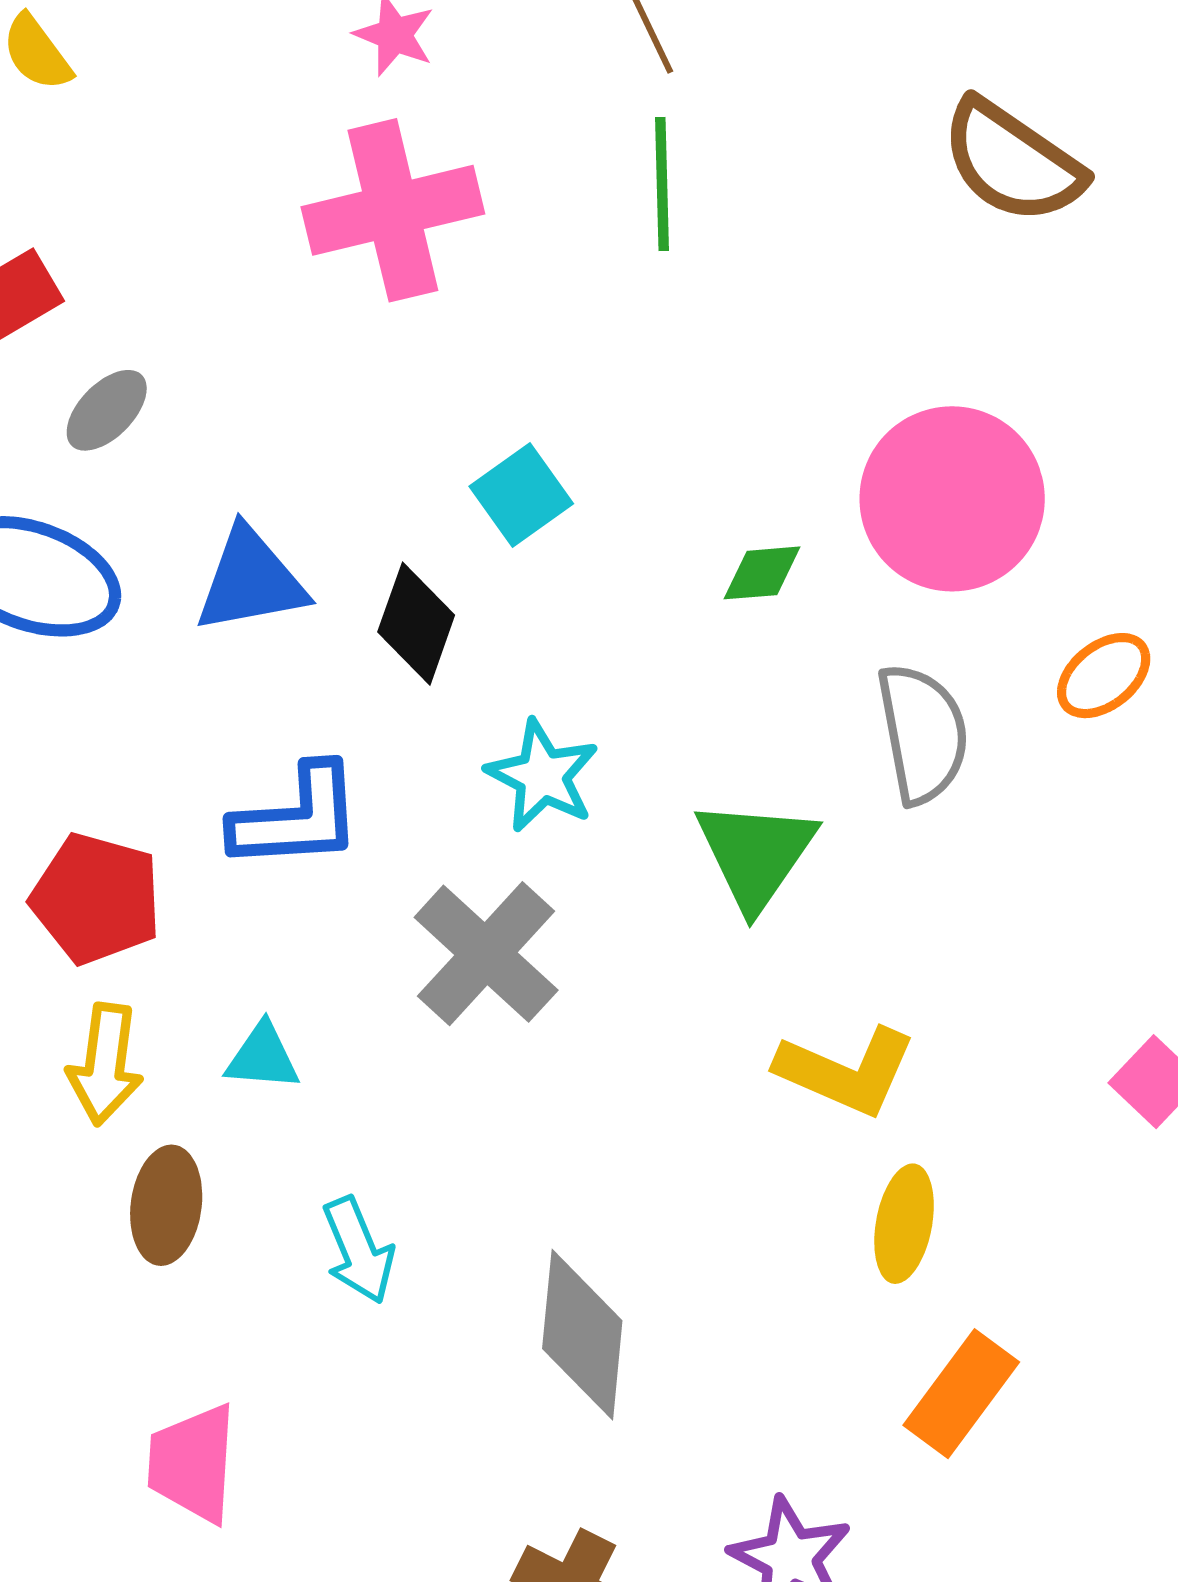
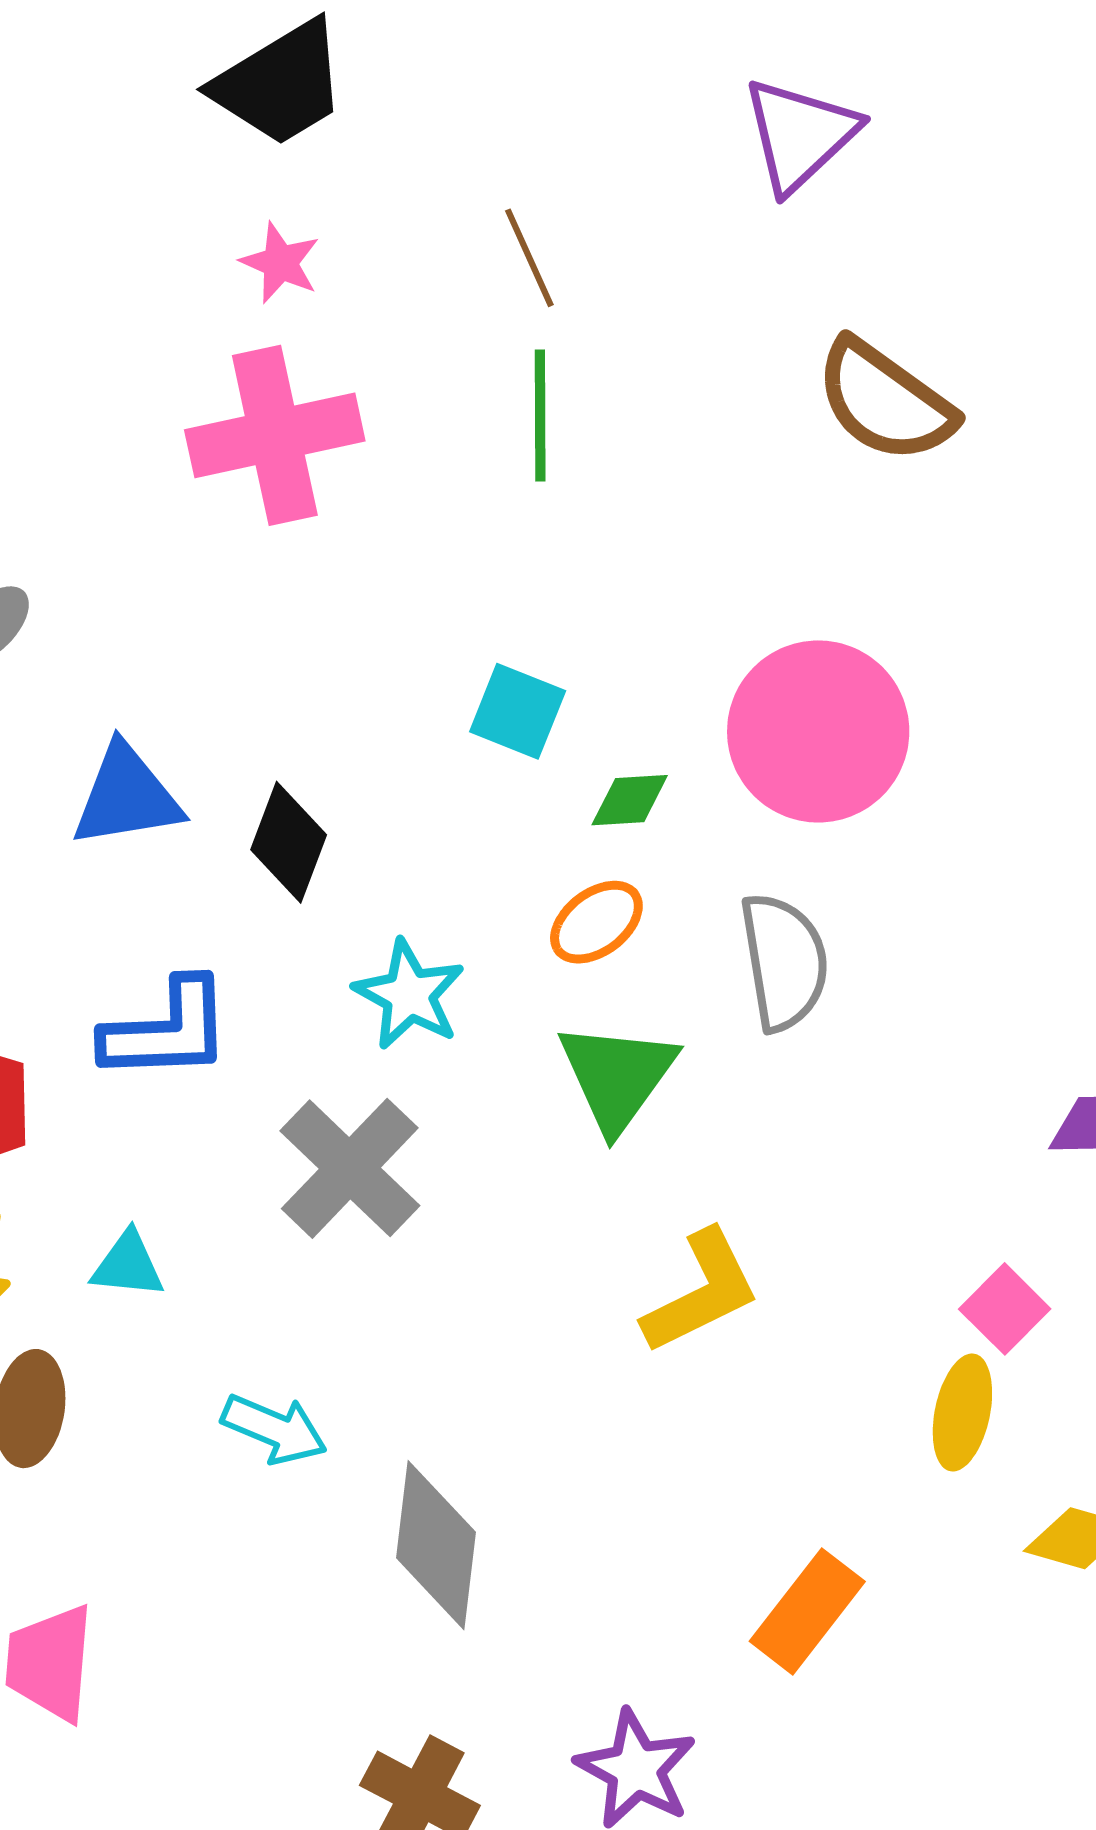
cyan square: (521, 495) -> (518, 711), moved, turned -34
orange ellipse: (1104, 676) -> (596, 922), moved
yellow L-shape: (846, 1071) -> (701, 1292), turned -51
yellow ellipse: (904, 1224) -> (962, 1412), moved
cyan arrow: (358, 1250) -> (274, 1429), moved, turned -46

